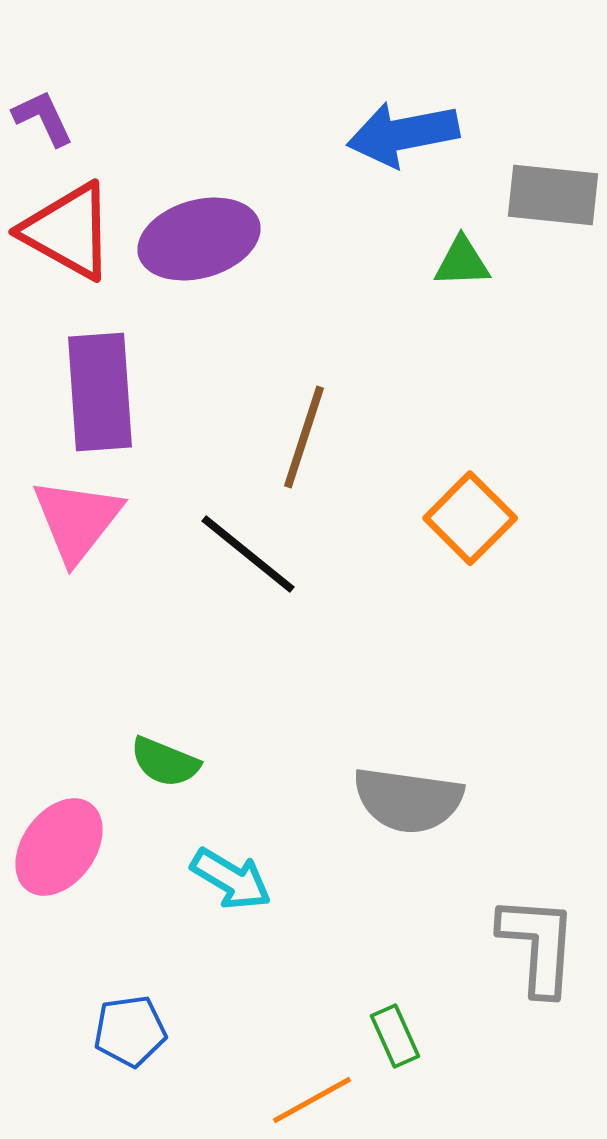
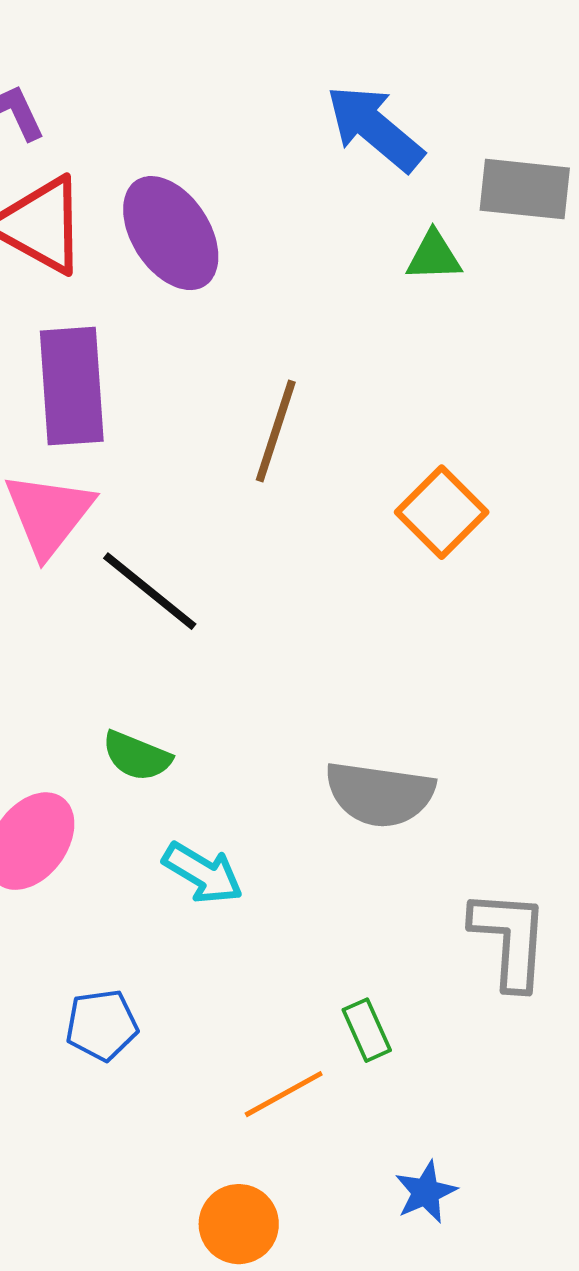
blue arrow: (403, 134) -> (375, 128), turned 51
purple ellipse: (199, 239) -> (171, 233), turned 73
black line: (248, 554) -> (150, 591), moved

